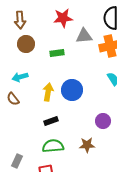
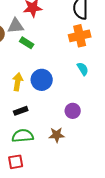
gray triangle: (84, 36) -> (16, 26), moved
green rectangle: (57, 53) -> (27, 43), turned 40

